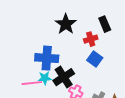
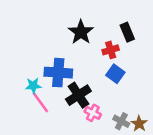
cyan star: (45, 78) -> (33, 86), moved
pink line: (32, 83) -> (40, 102), turned 60

